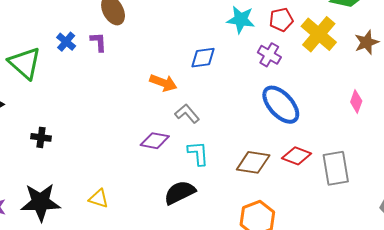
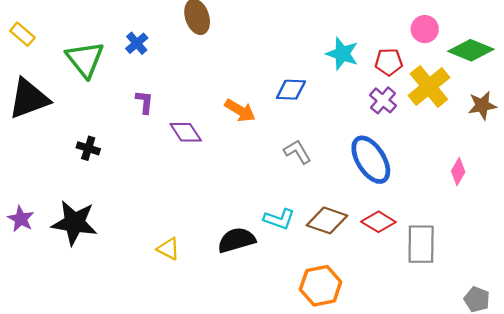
purple L-shape: (99, 42) -> (144, 102), moved
purple cross: (269, 55) -> (383, 100), moved
gray L-shape: (187, 114) -> (297, 152), moved
purple diamond: (155, 141) -> (186, 132), moved, turned 36
cyan L-shape: (198, 153) -> (279, 219), moved, turned 104
yellow triangle: (99, 199) -> (168, 249), moved

